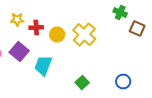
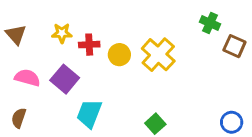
cyan trapezoid: (43, 66) -> (89, 114), moved
blue circle: (123, 82) -> (232, 122), moved

